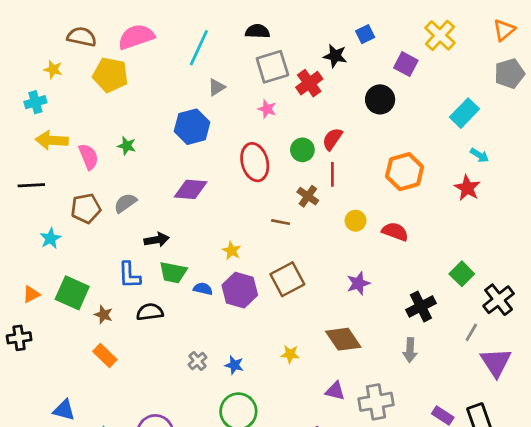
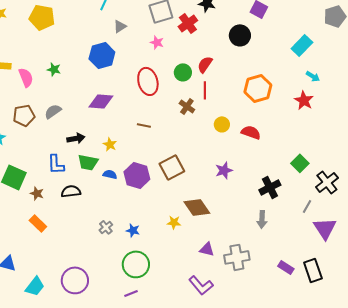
brown line: (281, 222) -> (144, 125), moved
yellow star: (232, 251) -> (110, 144), moved
brown diamond: (343, 339) -> (197, 207), moved

